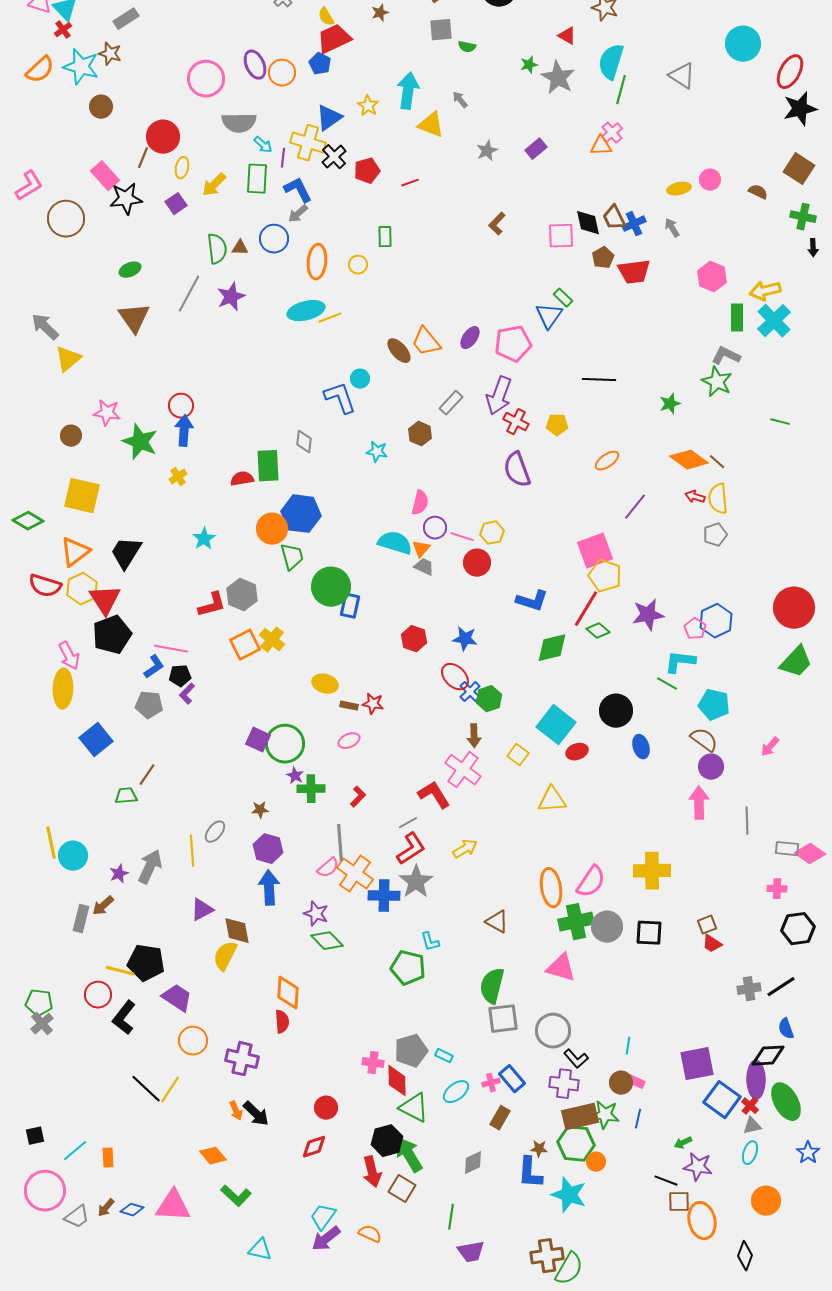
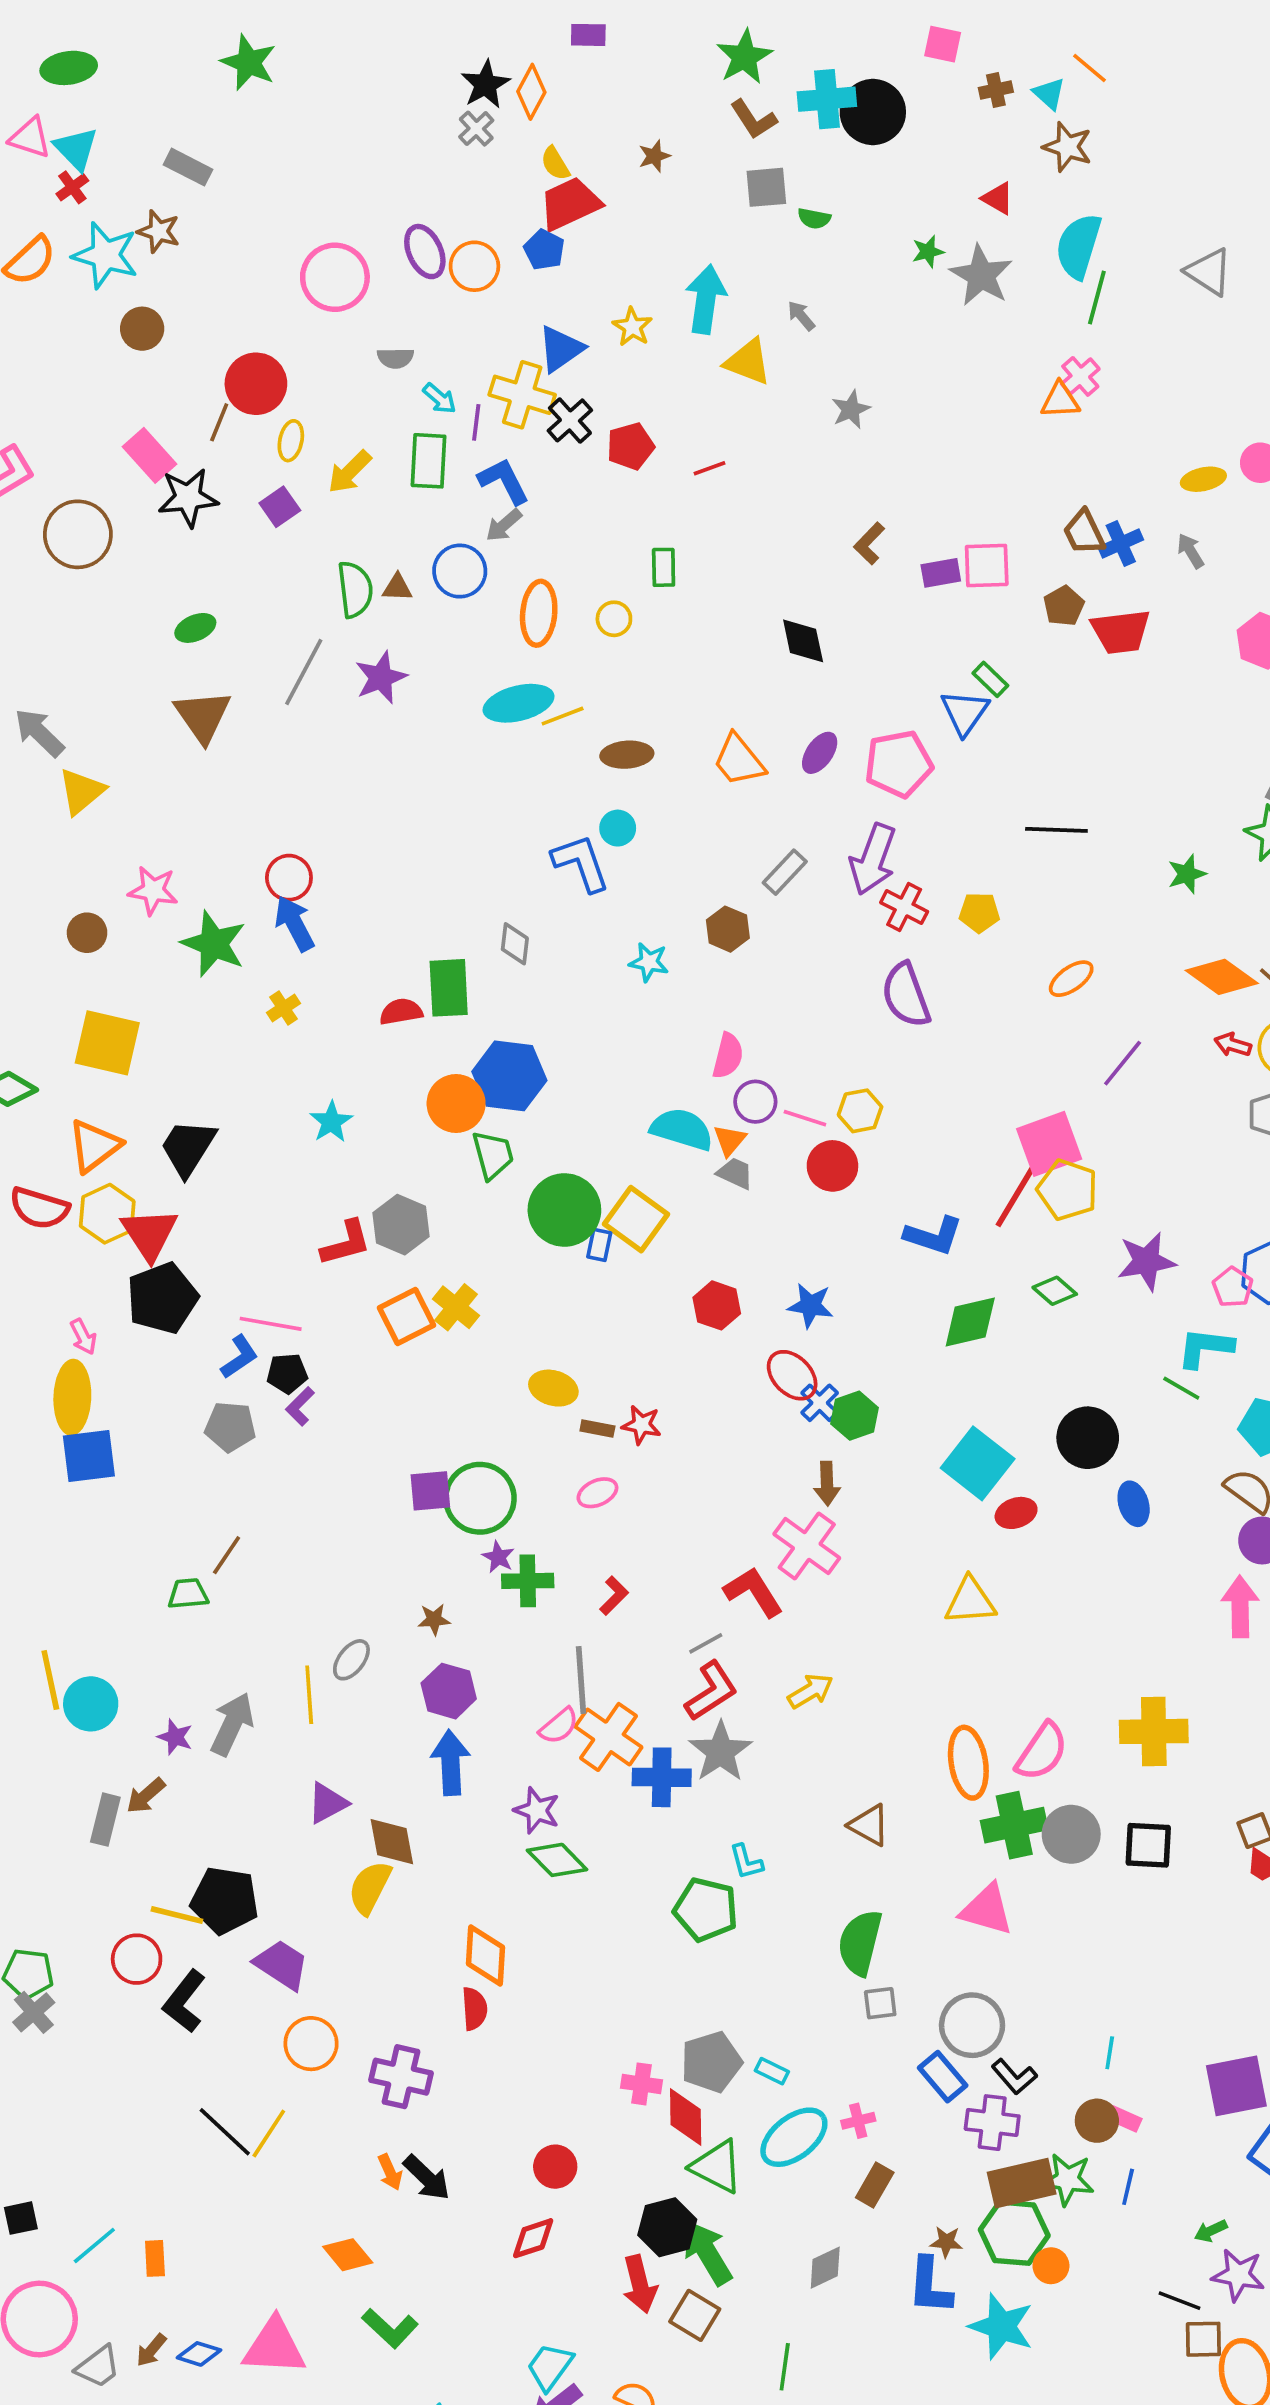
gray rectangle: (126, 19) -> (188, 167), turned 60
gray semicircle: (239, 123) -> (395, 358), size x0.6
purple rectangle: (536, 149) -> (941, 573), moved, turned 30
black diamond: (588, 223) -> (803, 641), moved
brown ellipse: (399, 351) -> (627, 755), moved, turned -52
blue arrow: (184, 431) -> (294, 924), turned -32
blue rectangle: (350, 606) -> (599, 1245), size x0.7
red line: (586, 609) -> (1016, 1195), moved
pink arrow: (69, 656) -> (83, 1337), size x0.7
blue square: (96, 740) -> (89, 1456), moved, turned 32
purple square: (258, 740) -> (430, 1491), turned -30
yellow square: (518, 755) -> (636, 1219), moved, size x1.6
purple star: (119, 874) -> (175, 1737), turned -30
gray square: (503, 1019) -> (880, 2003), size x0.6
blue rectangle: (512, 1079) -> (943, 2077), moved
cyan ellipse: (456, 1092) -> (794, 2137), size x1.4

